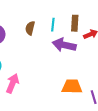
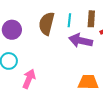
brown semicircle: (30, 28) -> (47, 24), size x1.6

